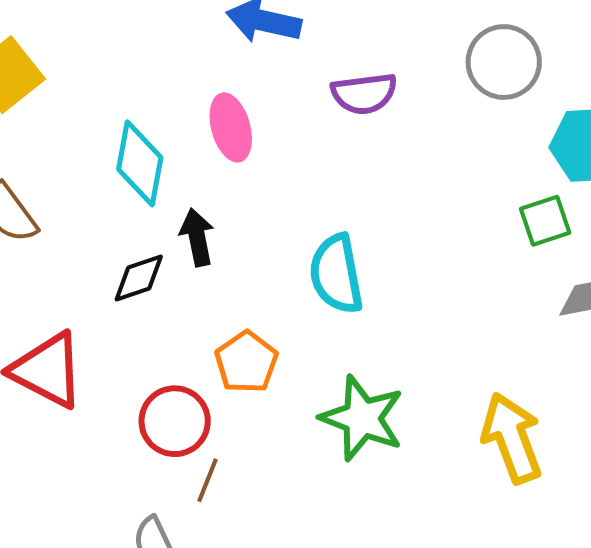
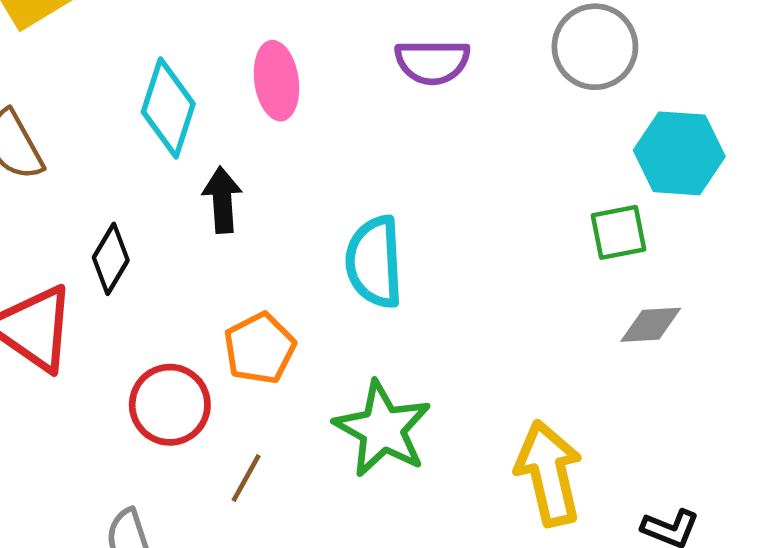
black diamond: (139, 278) -> (111, 259), moved, turned -48
brown line: (207, 480) -> (246, 478), moved

